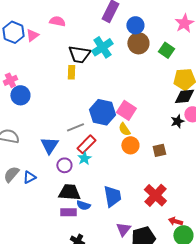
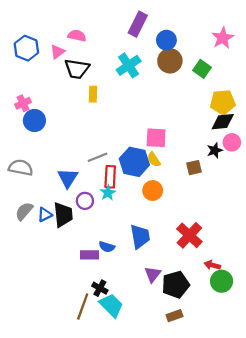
pink triangle: (32, 35) -> (57, 52), moved
black trapezoid: (79, 54) -> (77, 69), moved
pink square: (126, 110) -> (156, 138), turned -30
blue hexagon: (102, 112) -> (134, 162), moved
red rectangle: (86, 144) -> (110, 177), turned -42
orange circle: (130, 145) -> (153, 191), moved
brown square: (159, 150) -> (194, 168), moved
black trapezoid: (69, 192) -> (63, 215), moved, turned 80

